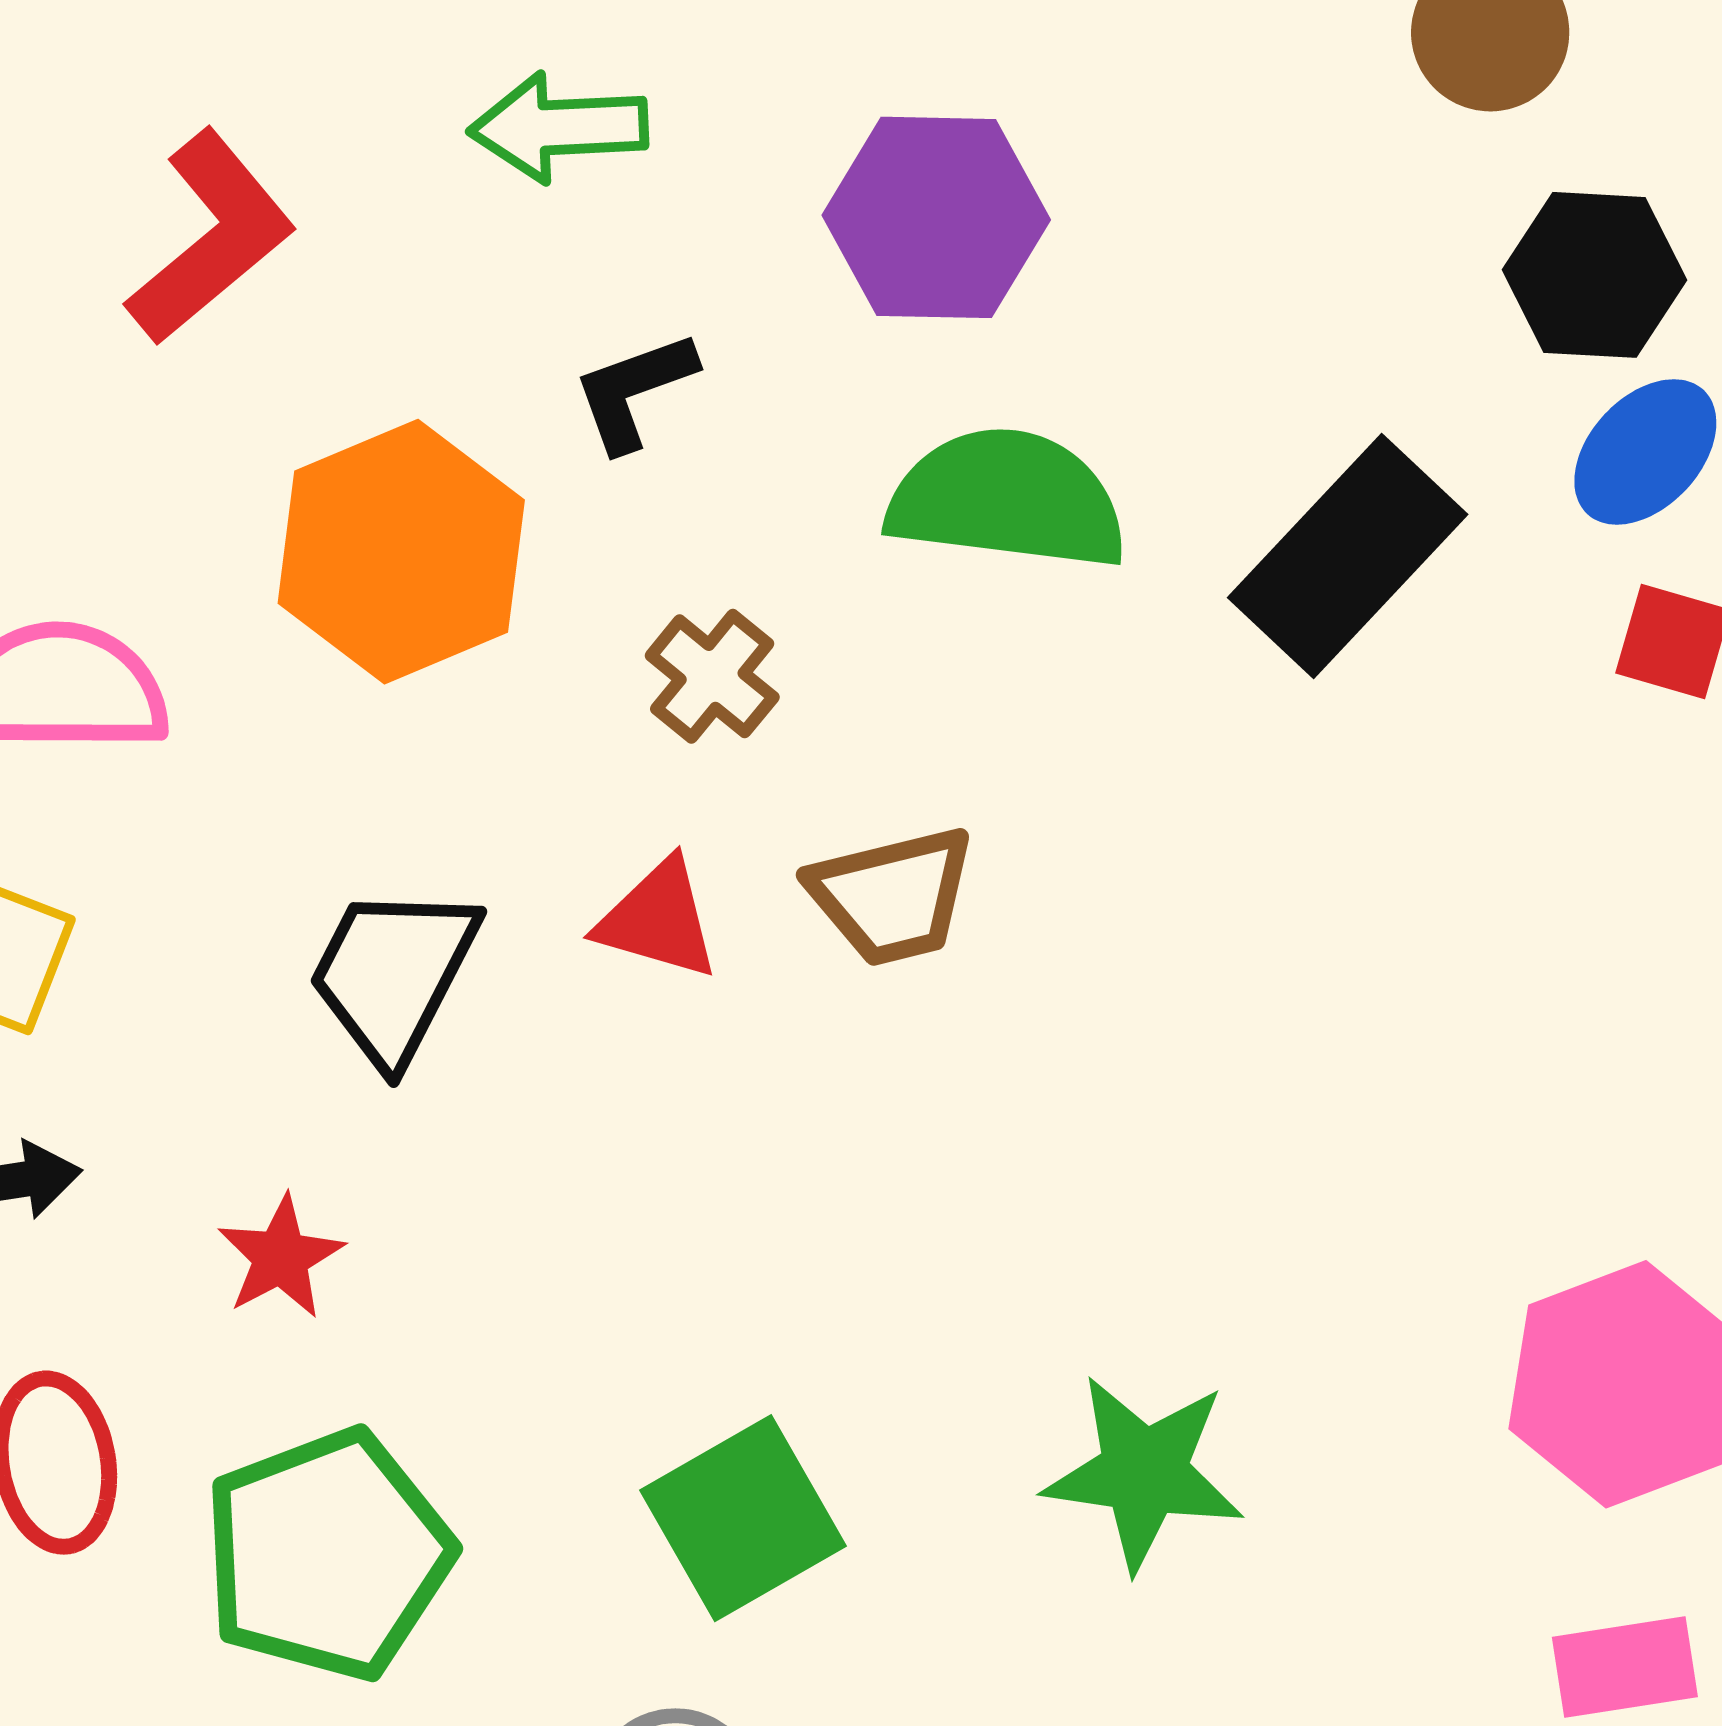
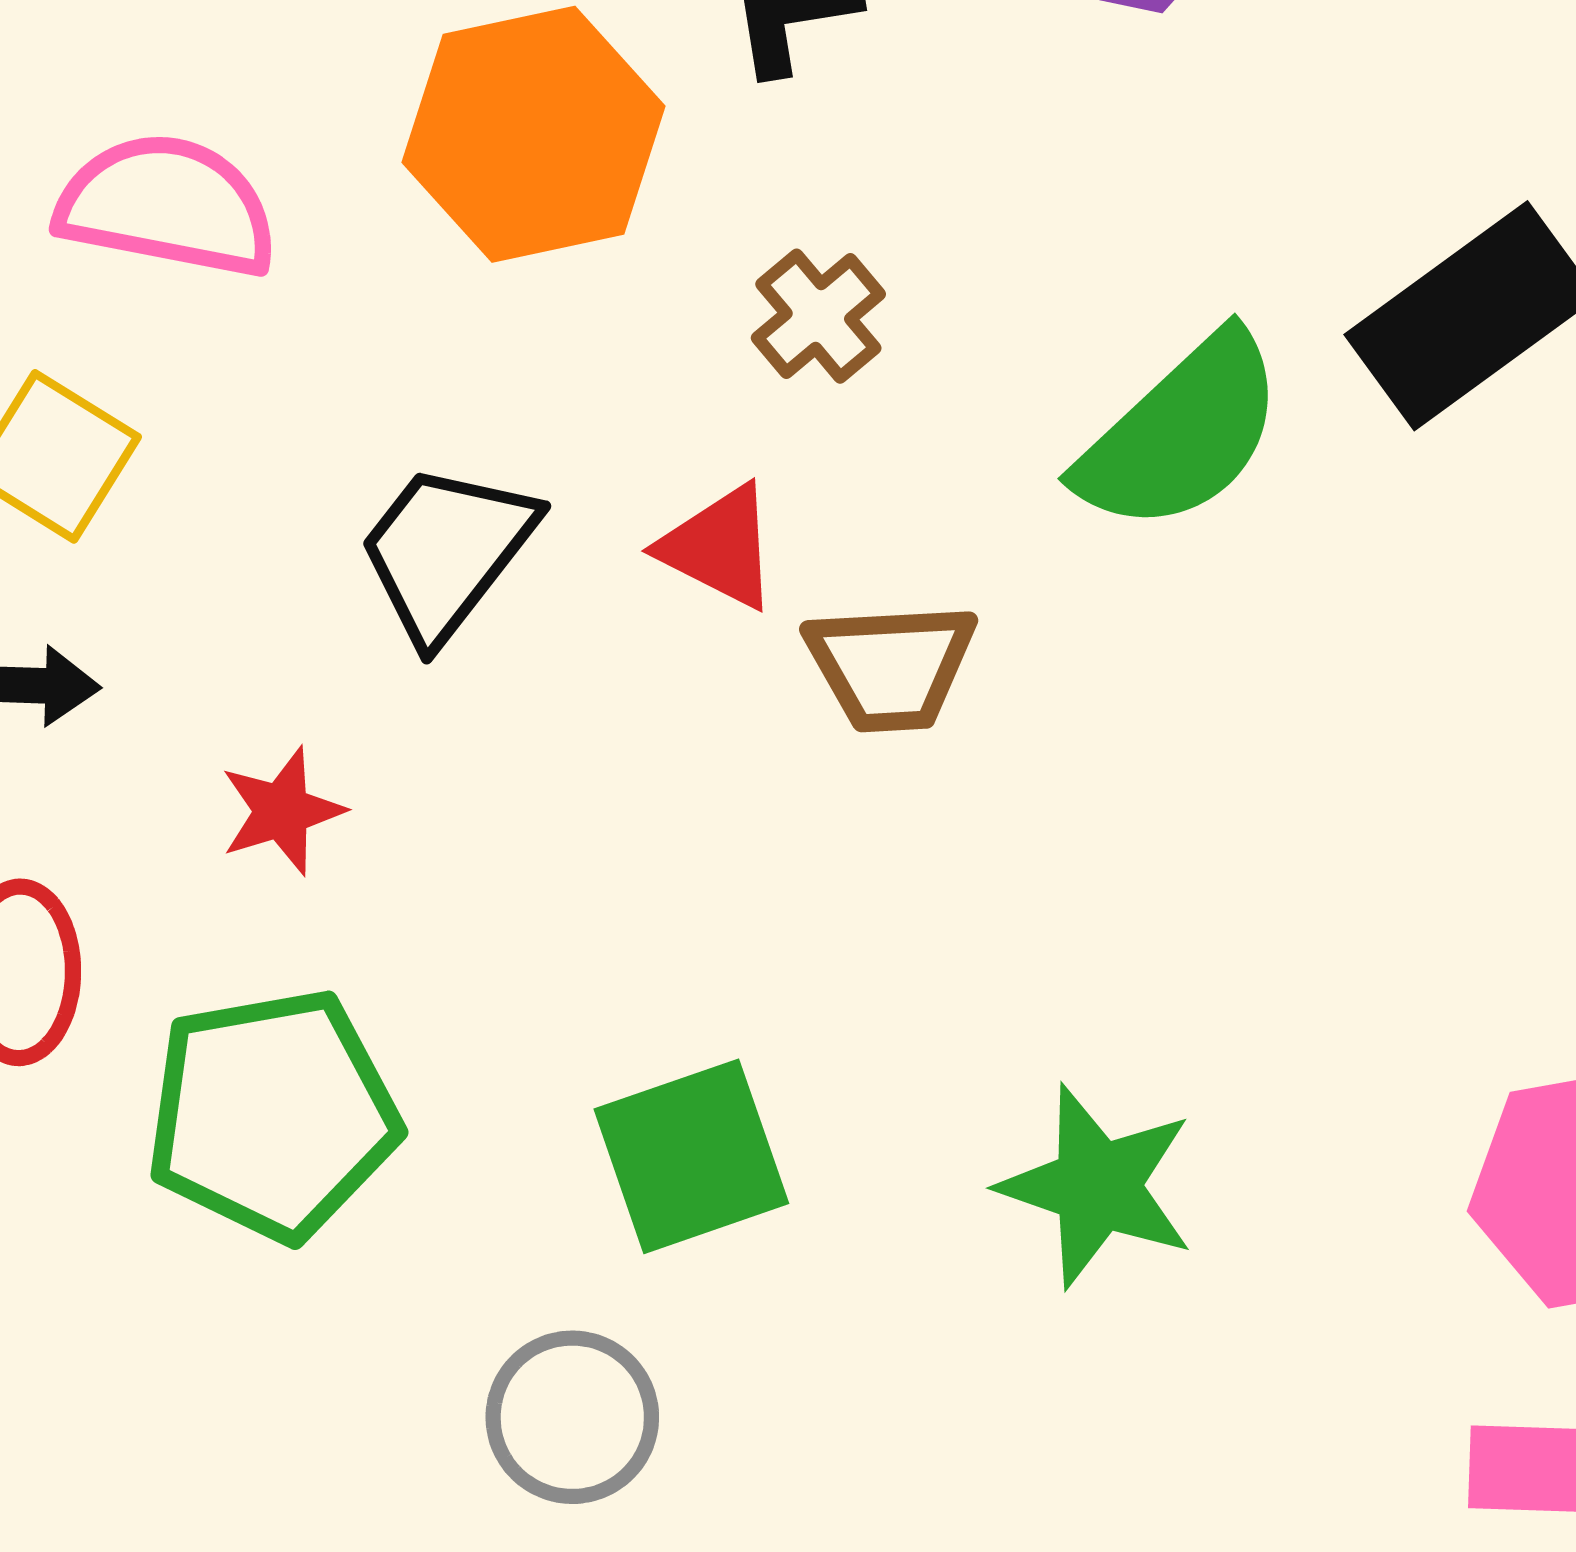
green semicircle: (1007, 499) -> (1181, 433), moved, turned 119
brown trapezoid: (892, 896) -> (891, 666), moved

